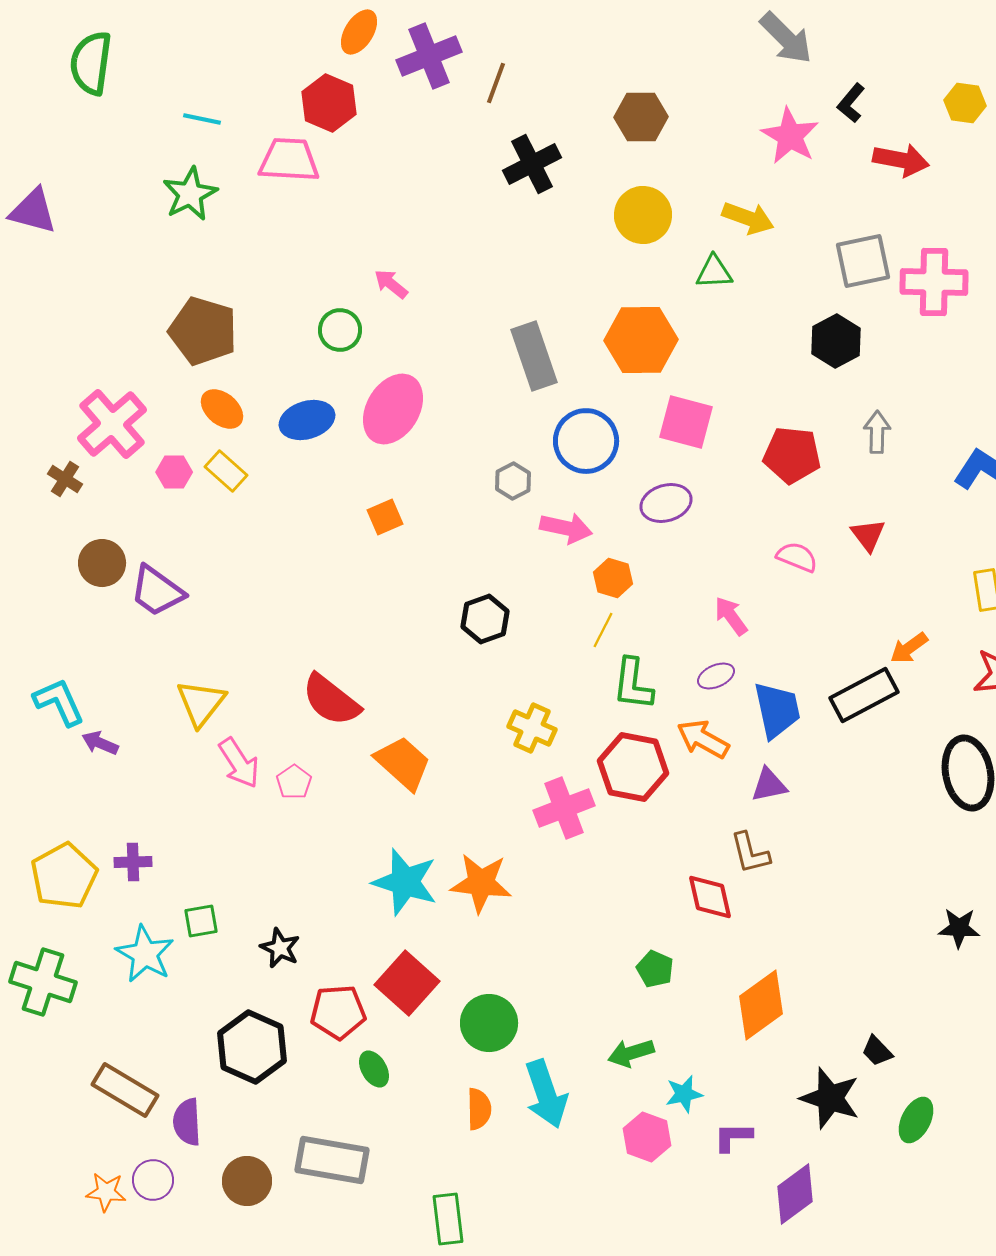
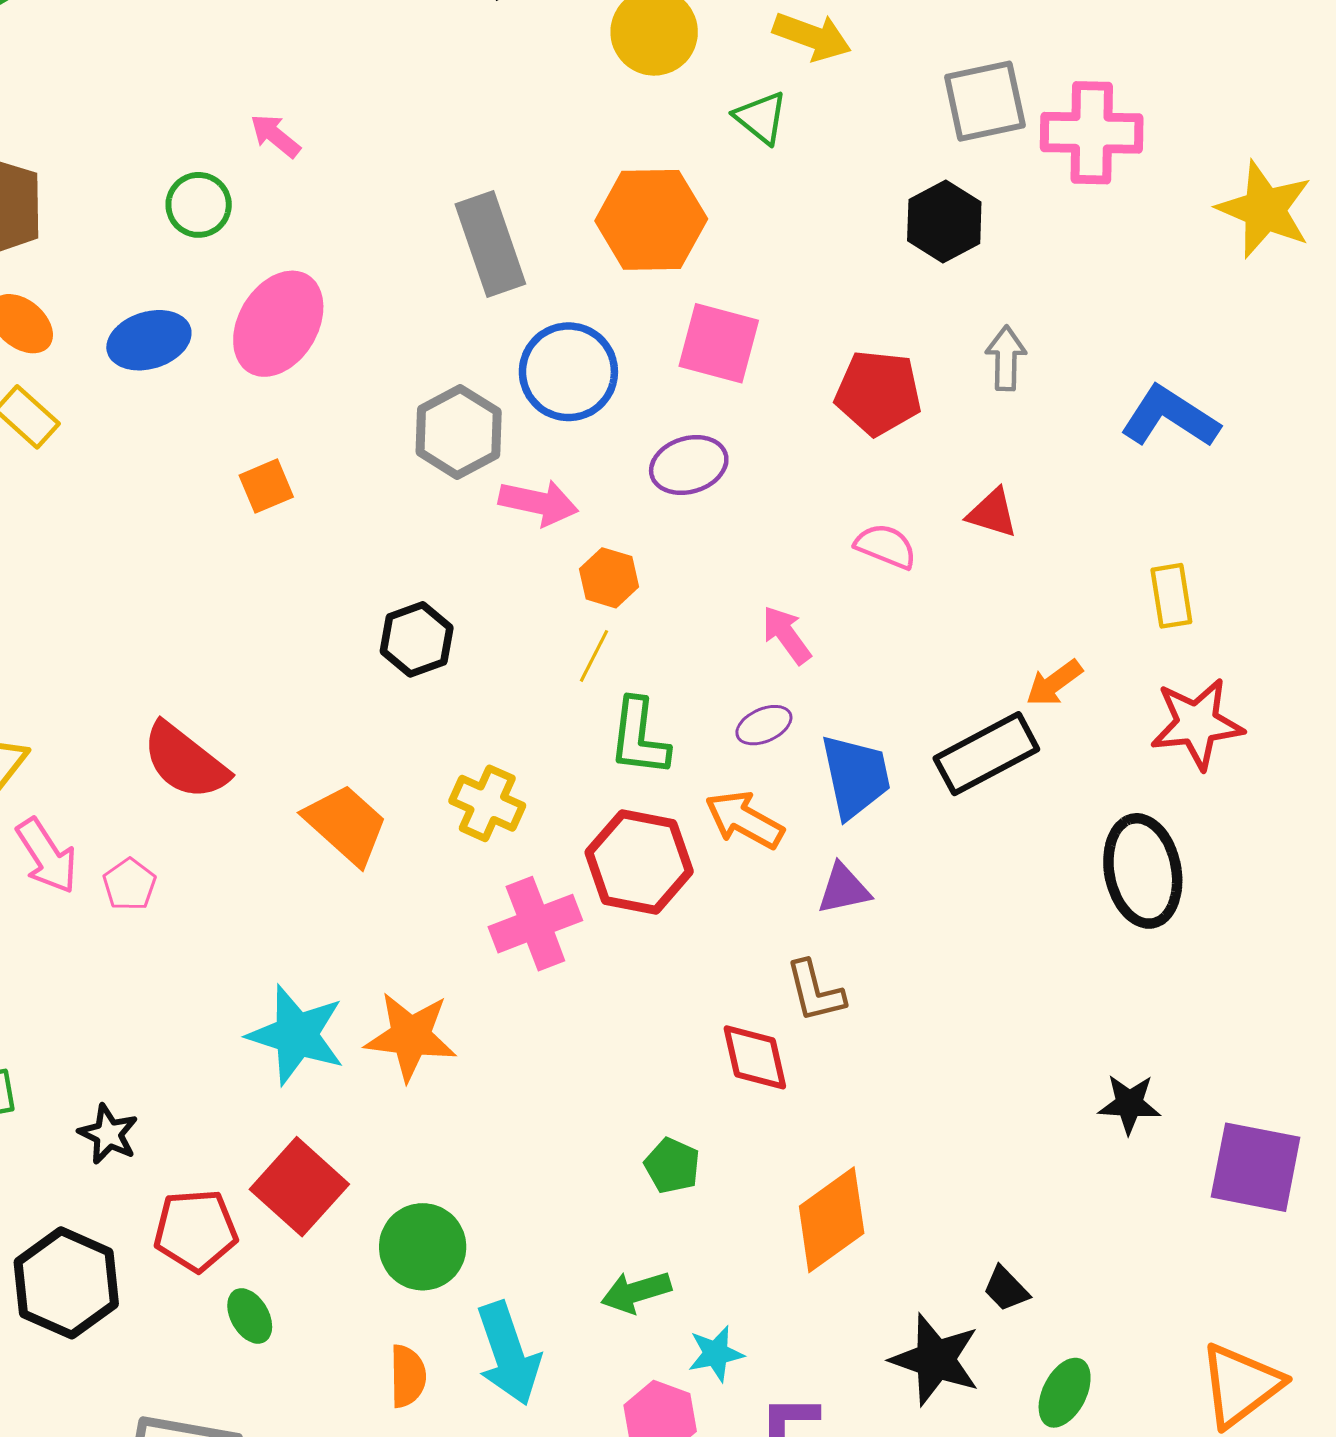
green triangle: (714, 272) -> (761, 118), turned 42
gray hexagon: (513, 481) -> (459, 432), size x1.6
red triangle: (868, 535) -> (992, 513), turned -36
orange trapezoid: (403, 763) -> (346, 824), moved

